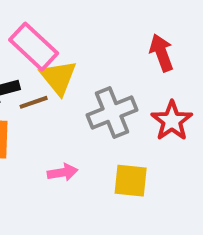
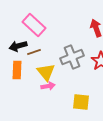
yellow triangle: (58, 78) -> (46, 72), moved
yellow square: (131, 181) -> (81, 102), moved

